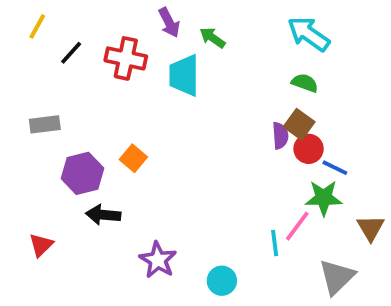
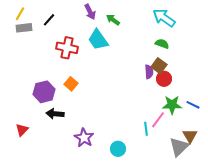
black line: (71, 53) -> (49, 20), moved
red cross: (126, 58) -> (67, 48), moved
cyan trapezoid: (184, 75) -> (98, 40), turned -35
gray rectangle: (45, 124) -> (24, 28), moved
blue line: (335, 168) -> (193, 105), moved
brown triangle: (371, 228) -> (190, 136), moved

